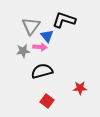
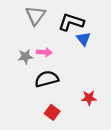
gray triangle: (31, 26) -> (35, 15), moved
blue triangle: (47, 36) -> (83, 39), moved

